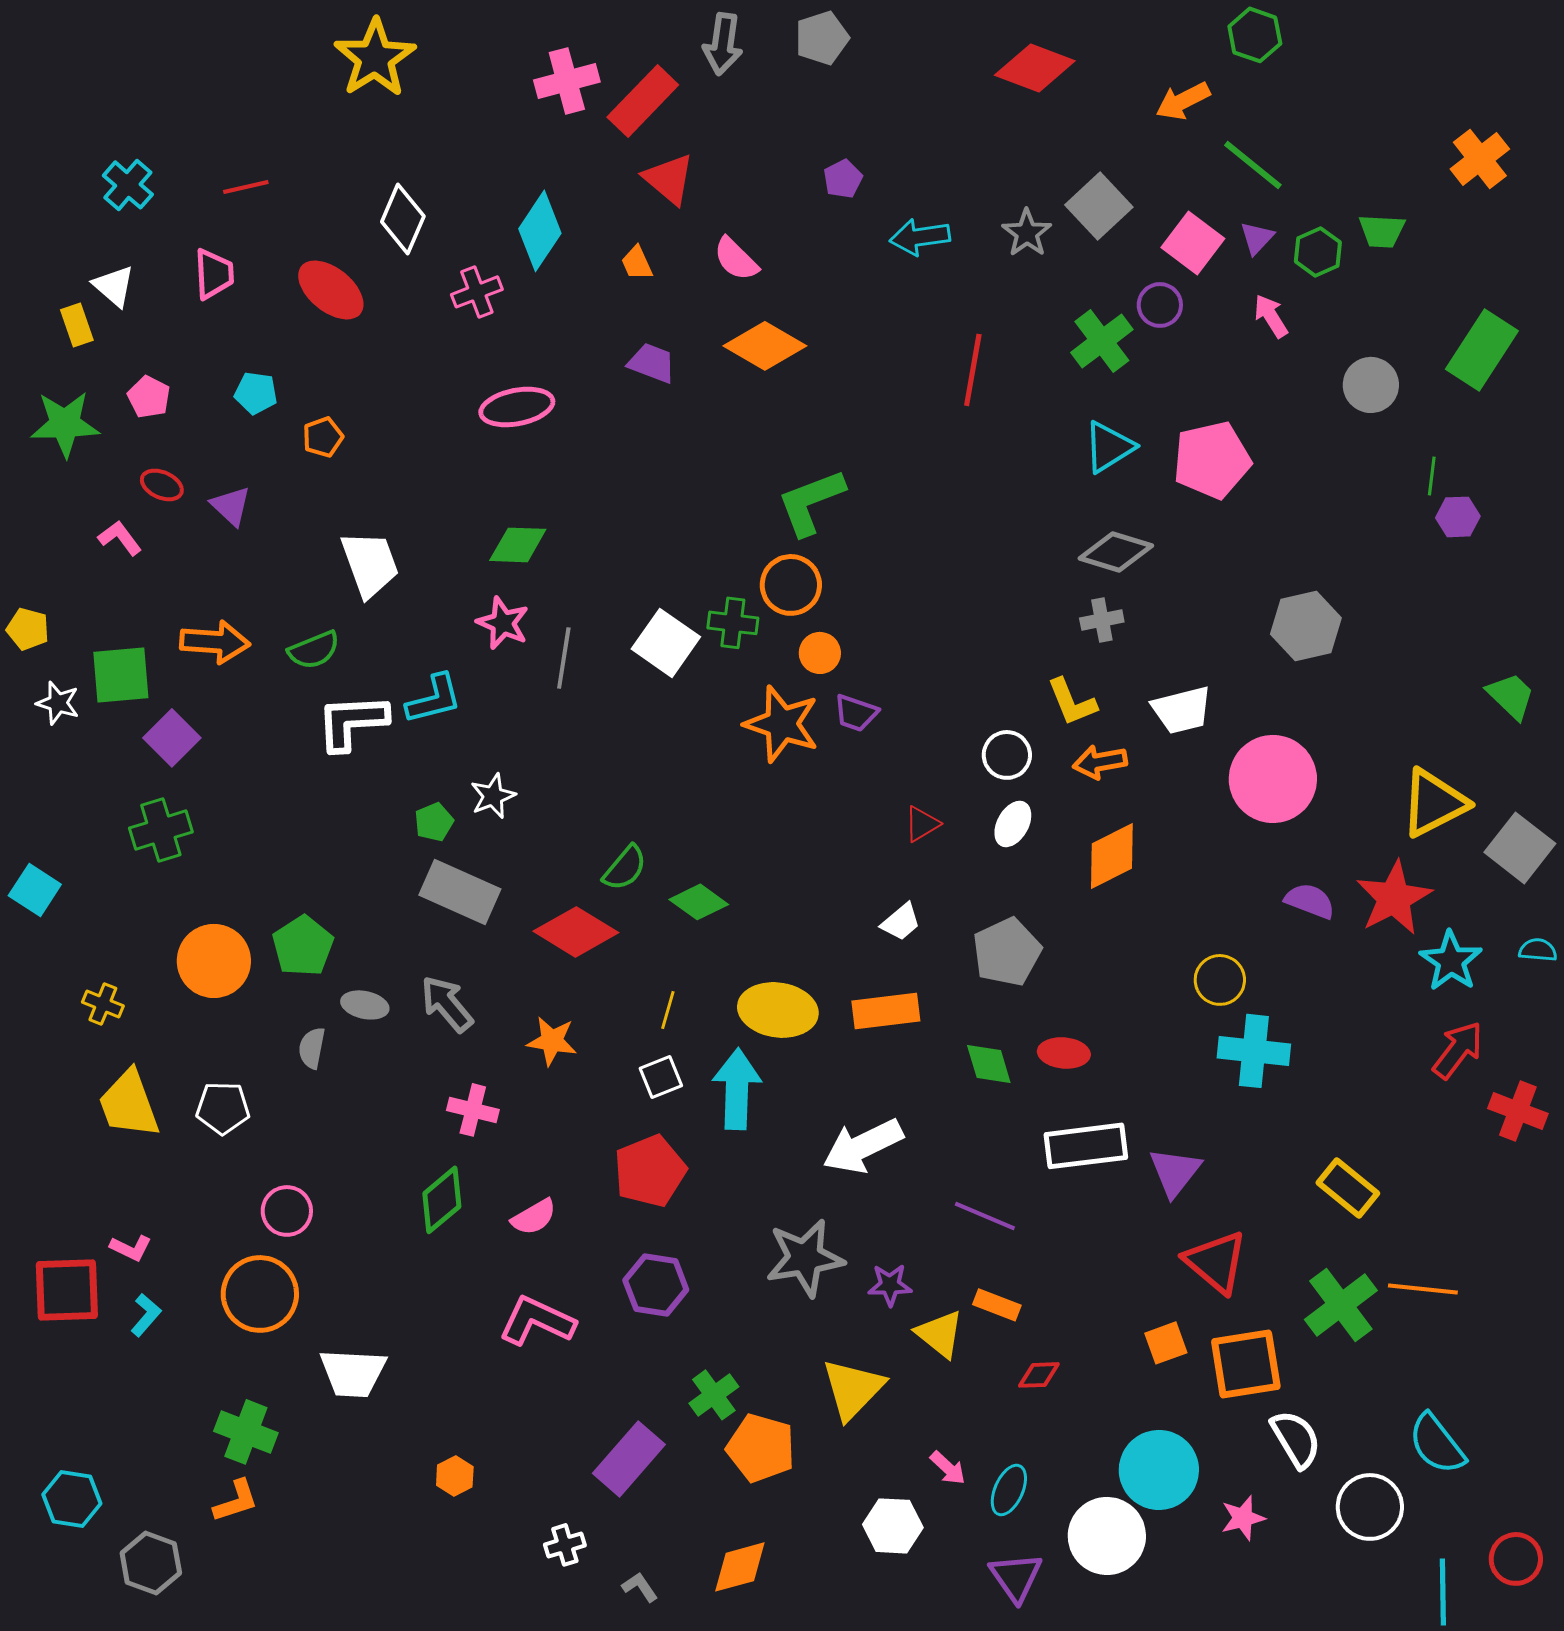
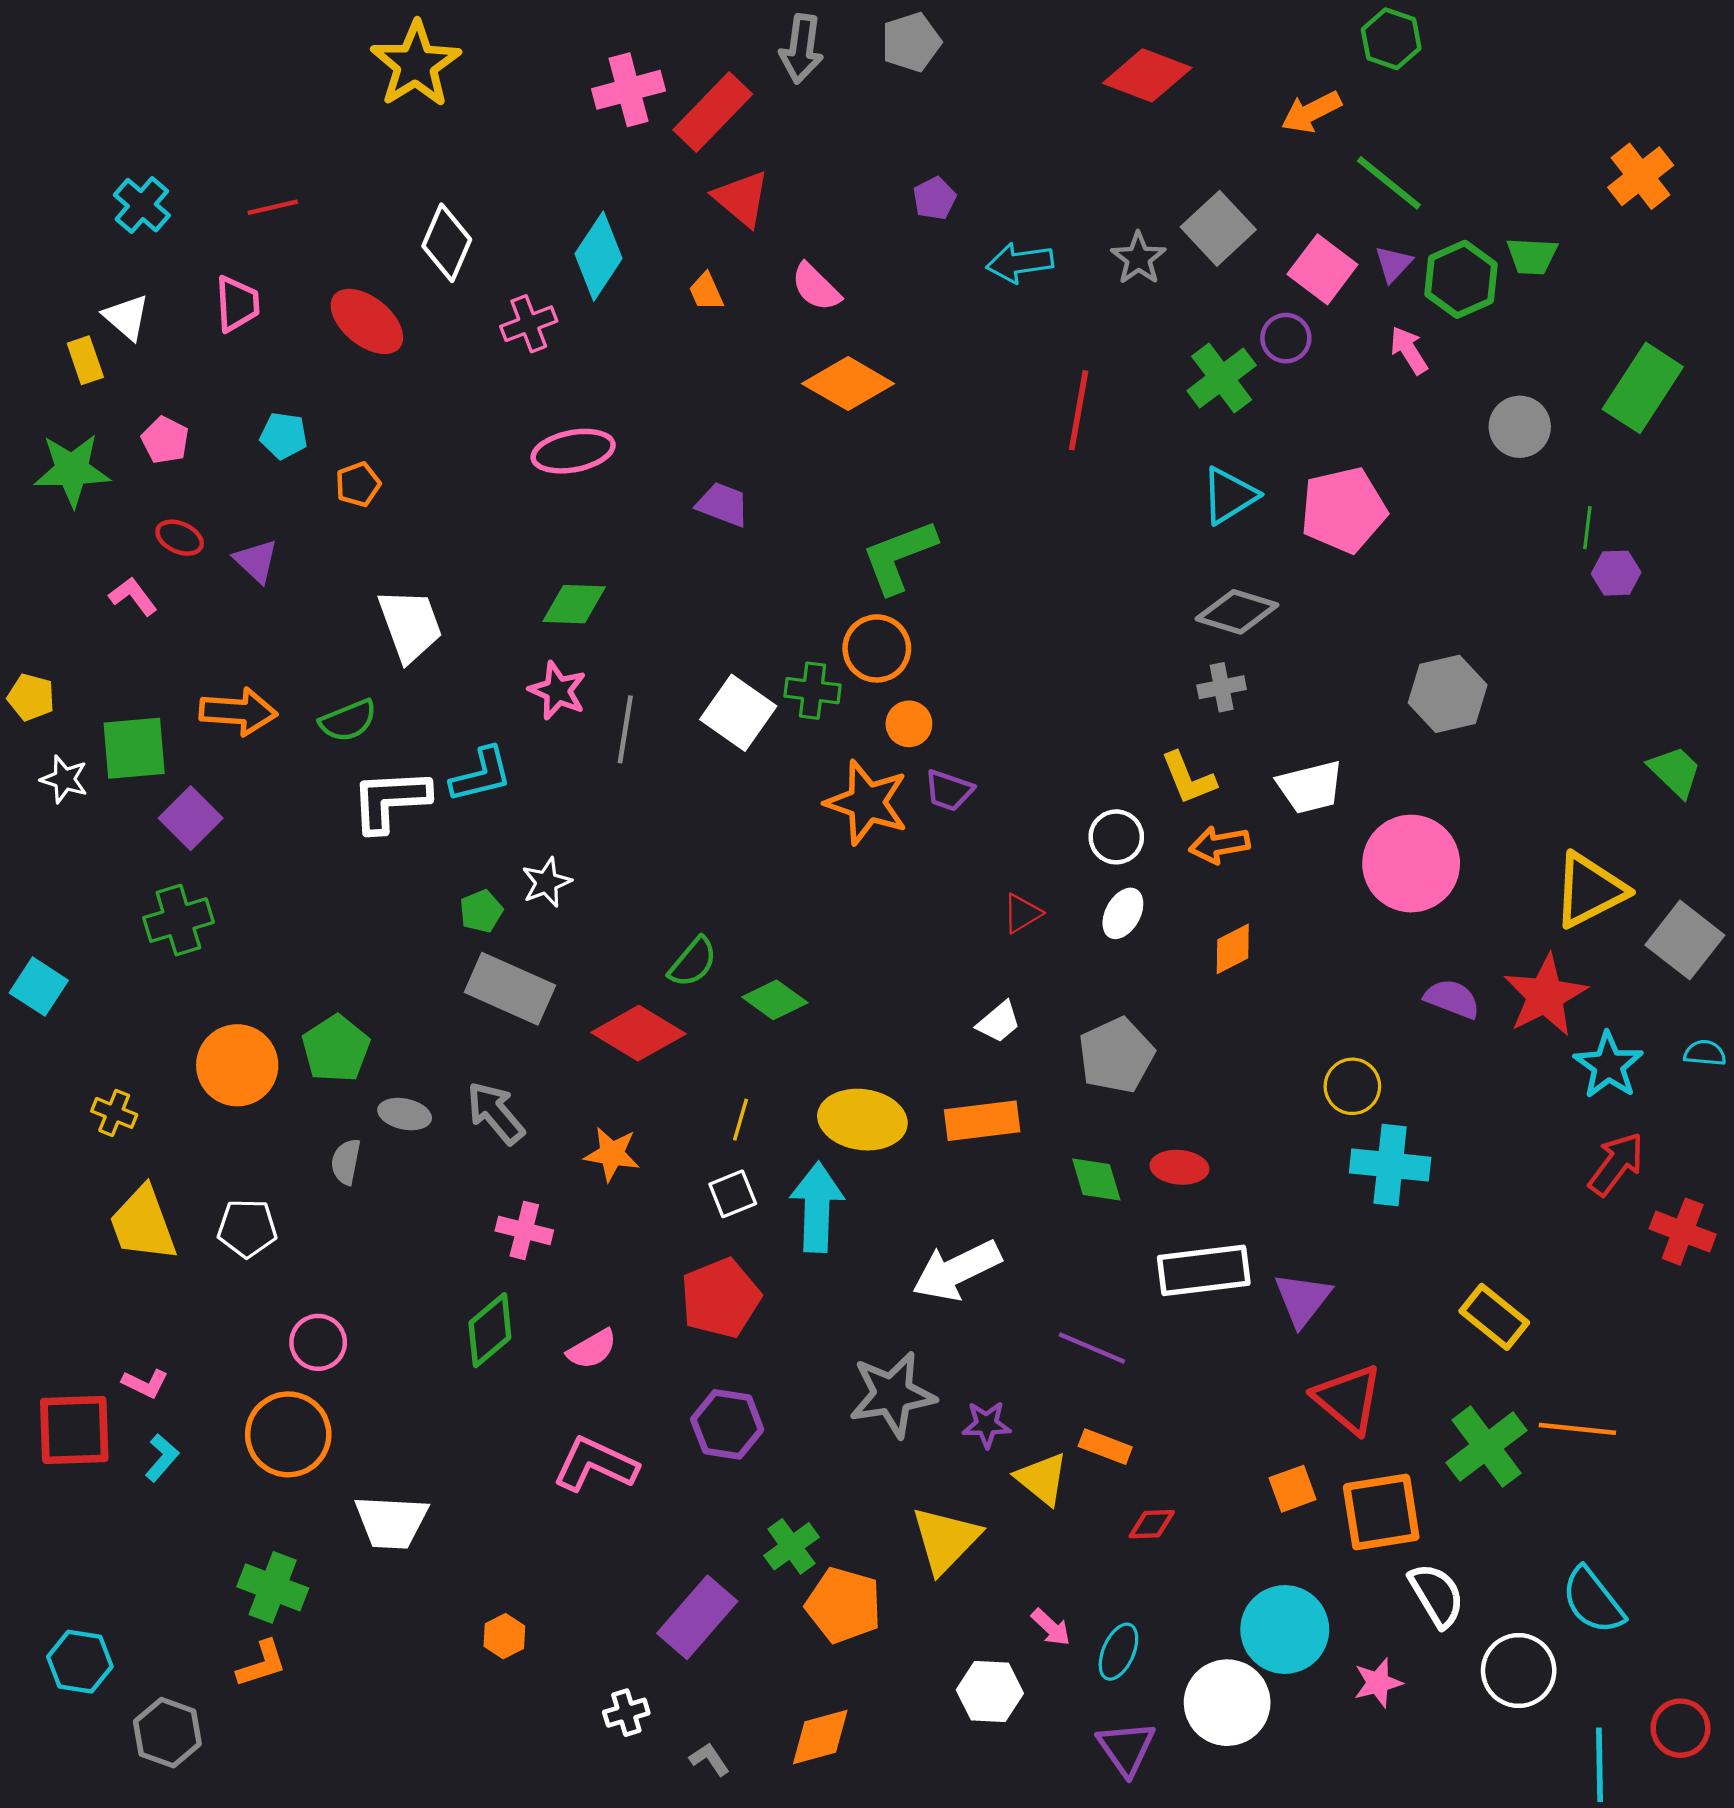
green hexagon: (1318, 252) -> (1461, 279), size x1.4
purple trapezoid: (652, 363) -> (723, 504), moved
orange diamond: (1112, 856) -> (1233, 949), size x0.7

